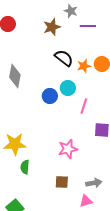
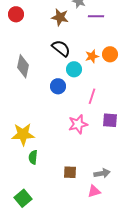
brown star: (52, 27) -> (60, 17), turned 30
black semicircle: (64, 58) -> (61, 48), moved
cyan circle: (68, 88) -> (74, 69), moved
pink star: (68, 149) -> (78, 124), moved

